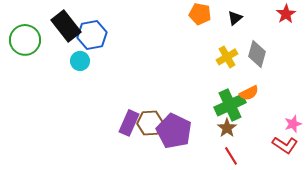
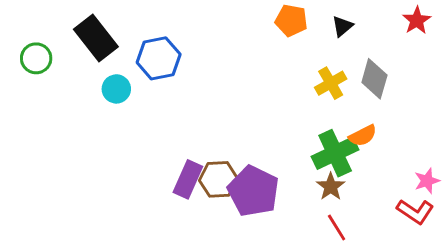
blue hexagon: (92, 35) -> (159, 58), moved
green circle: (25, 40) -> (36, 58), size x0.7

